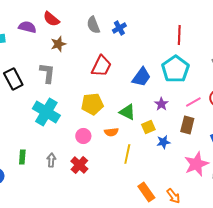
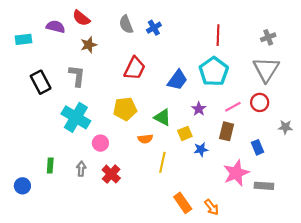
pink circle: (83, 136) -> (100, 143), moved

